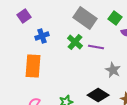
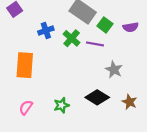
green square: (115, 18) -> (105, 25), moved
blue cross: (42, 36) -> (46, 31), moved

